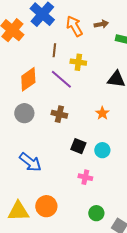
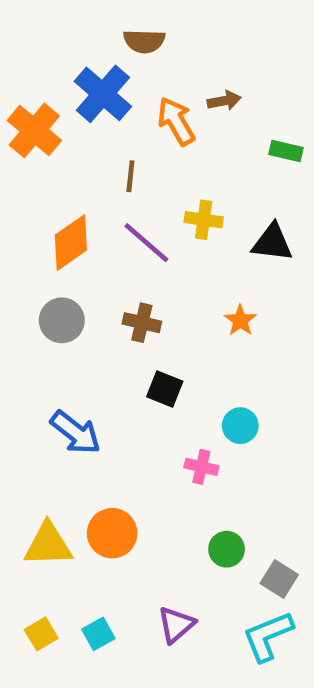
brown arrow: (101, 24) -> (224, 101), moved
yellow cross: (78, 62) -> (204, 220), moved
black square: (78, 146) -> (165, 389), moved
cyan circle: (102, 150) -> (240, 426), moved

